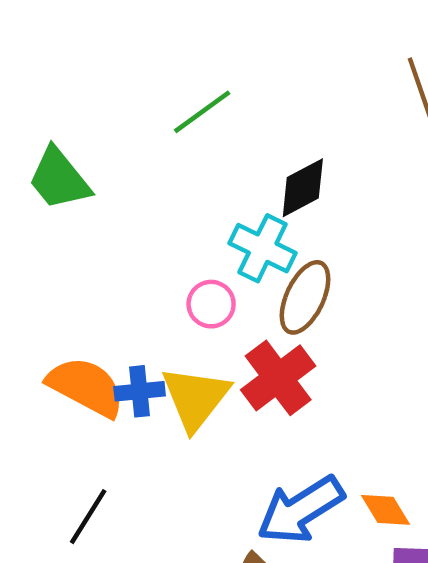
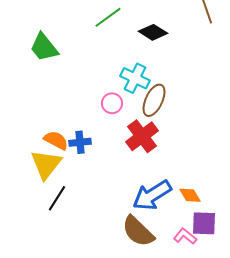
black diamond: (303, 188) -> (153, 32), moved, turned 60
orange semicircle: (86, 387) -> (56, 140), size x0.7
yellow triangle: (195, 398) -> (46, 164), moved

